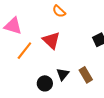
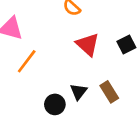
red triangle: (51, 40) -> (88, 45), moved

